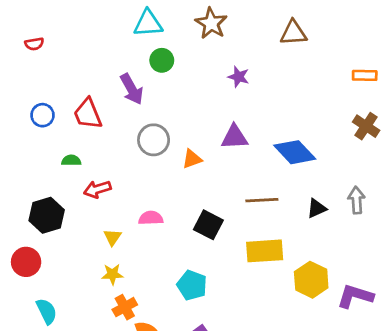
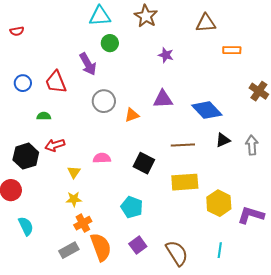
orange rectangle: (365, 75) -> (232, 50), moved
red arrow: (97, 189) -> (55, 145), moved
black triangle: (317, 208) -> (223, 140), moved

